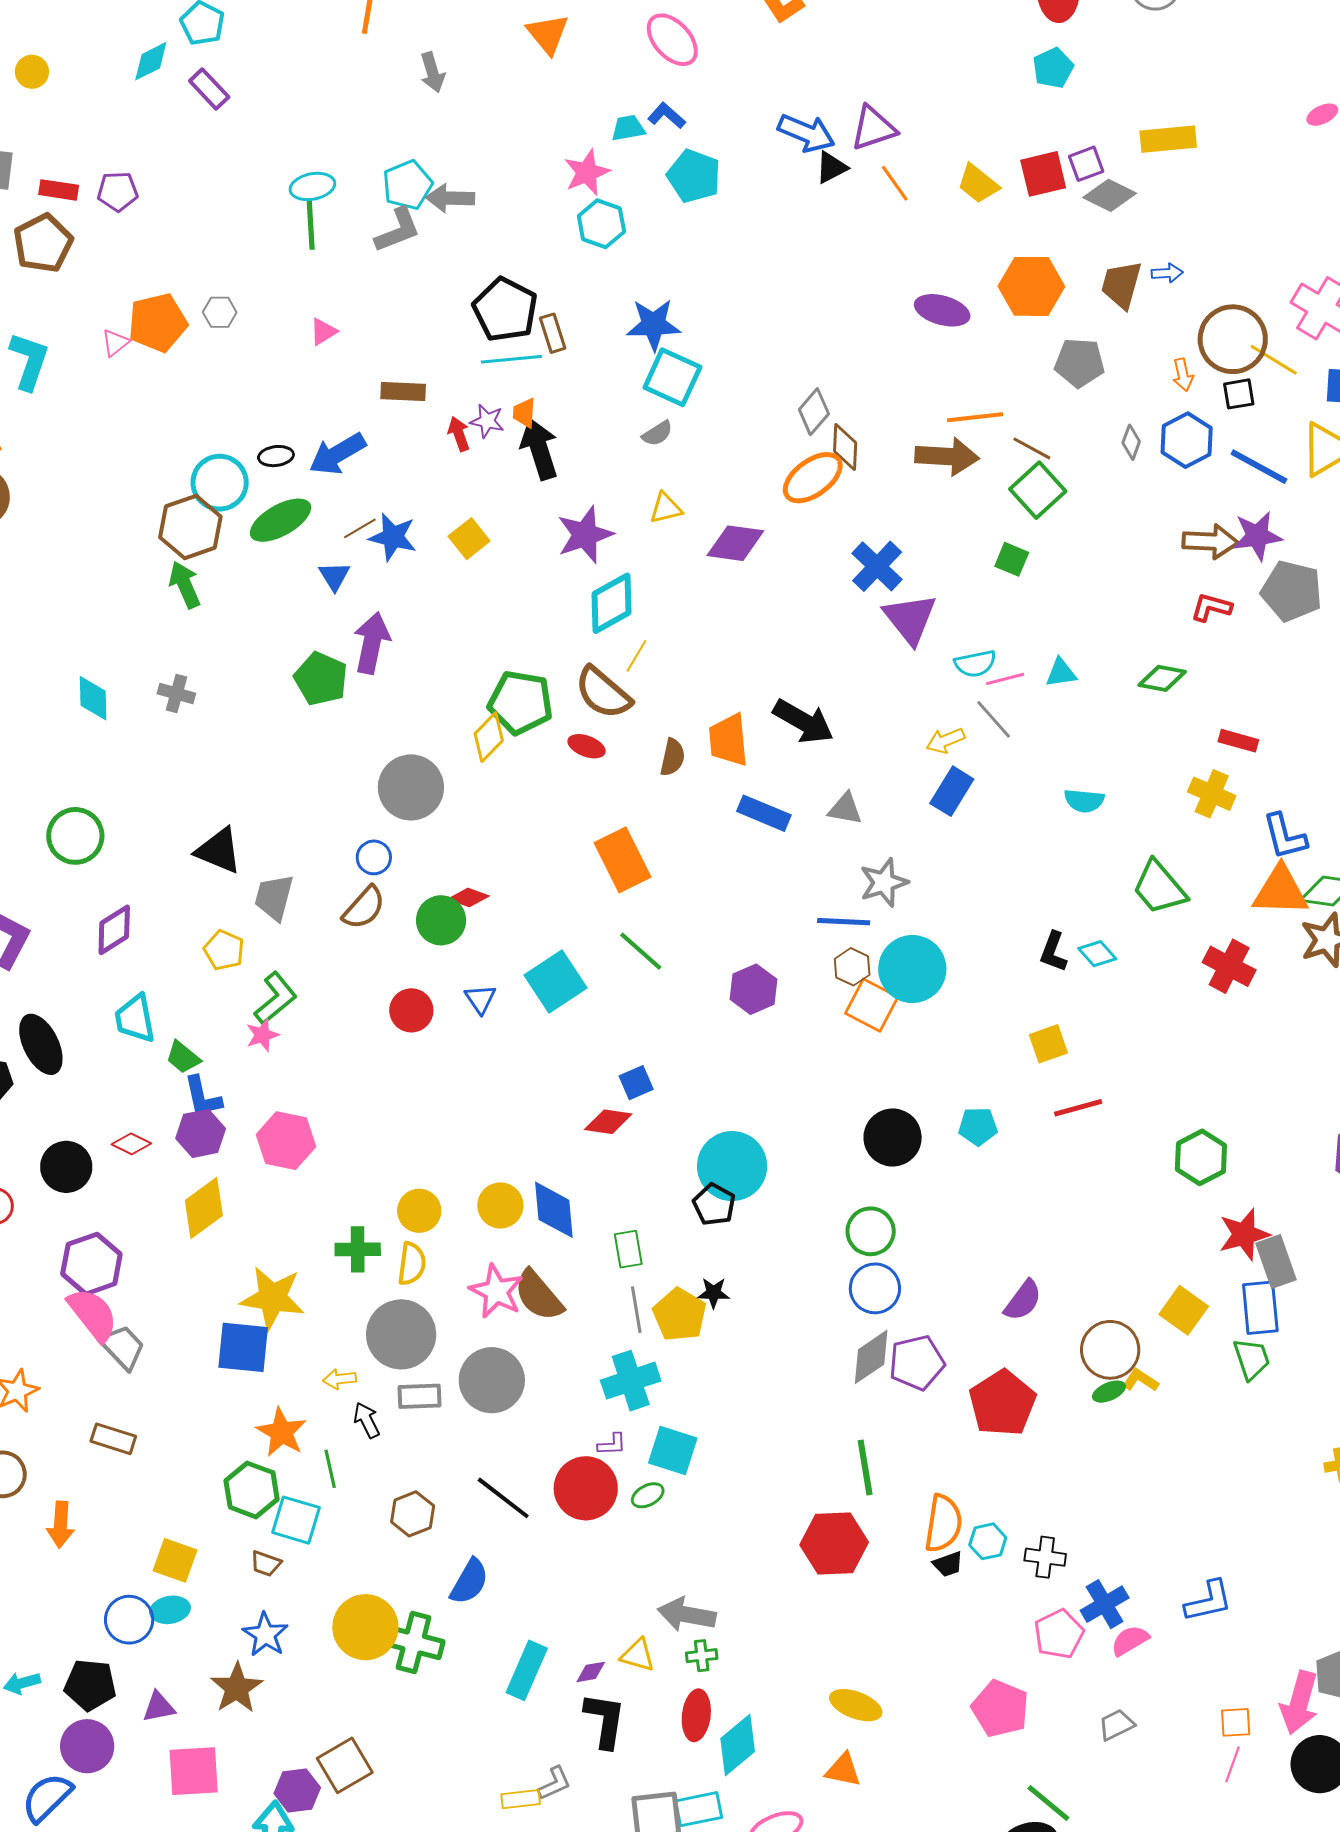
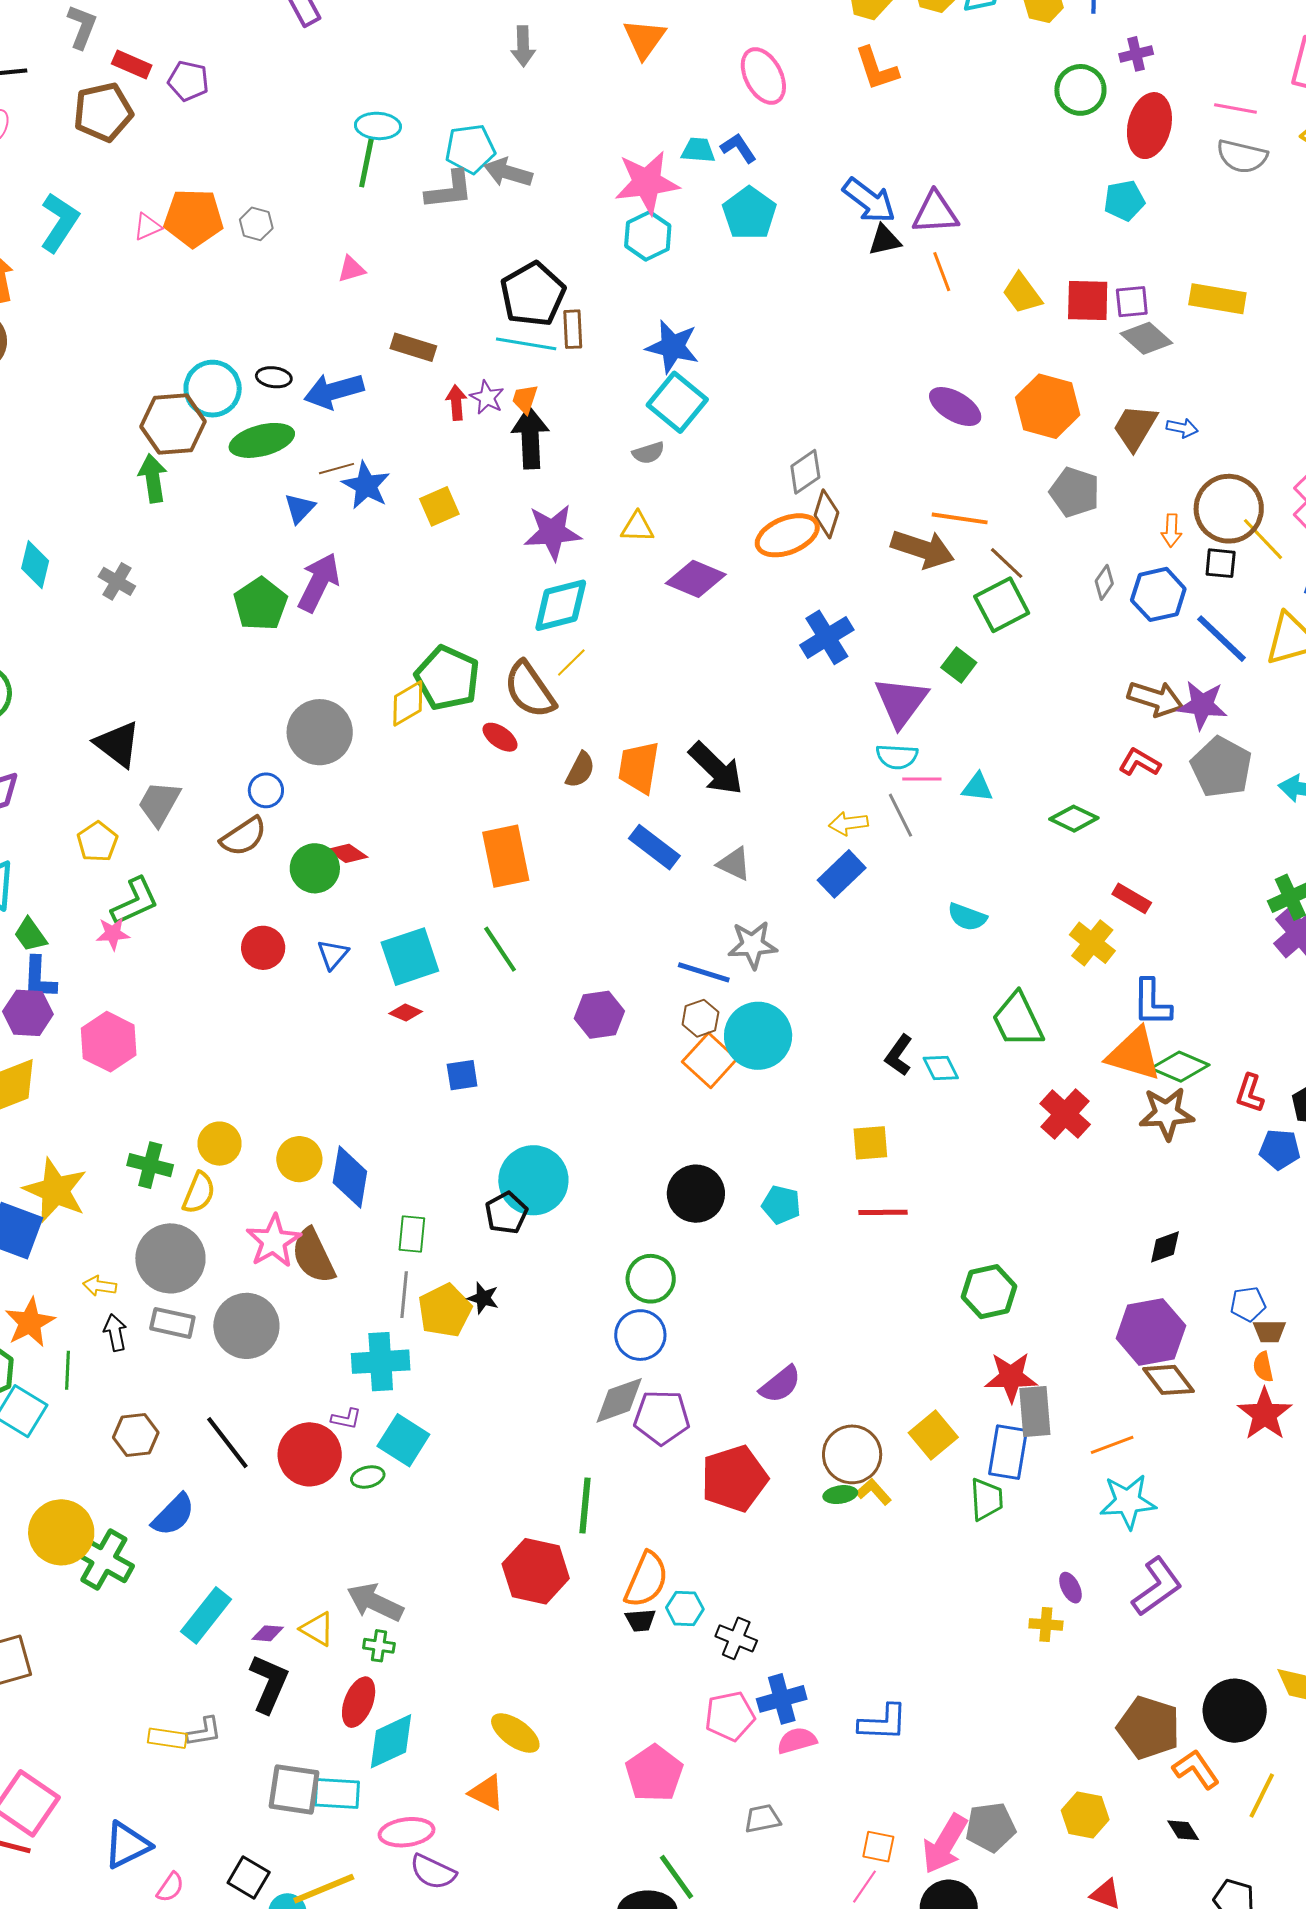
pink star: (587, 172) -> (647, 183), size x1.4
purple triangle: (910, 619) -> (901, 702), moved
red diamond: (608, 1122) -> (406, 1012), moved, size x0.7

